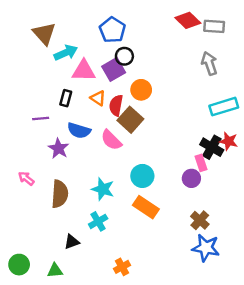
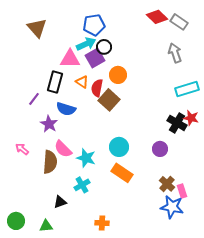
gray rectangle: (214, 26) -> (179, 22), turned 30
blue pentagon: (112, 30) -> (94, 25), turned 30
cyan arrow: (66, 53) -> (86, 44), moved
black rectangle: (66, 98) -> (55, 82), size x1.5
purple line: (41, 119) -> (34, 99), turned -48
pink semicircle: (111, 140) -> (63, 149), moved
pink rectangle: (201, 163) -> (182, 191), moved
orange cross: (122, 267) -> (102, 223), turned 32

